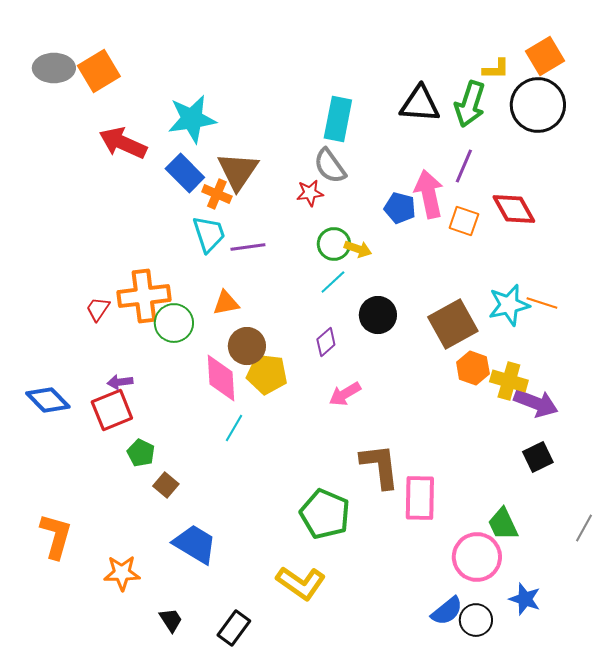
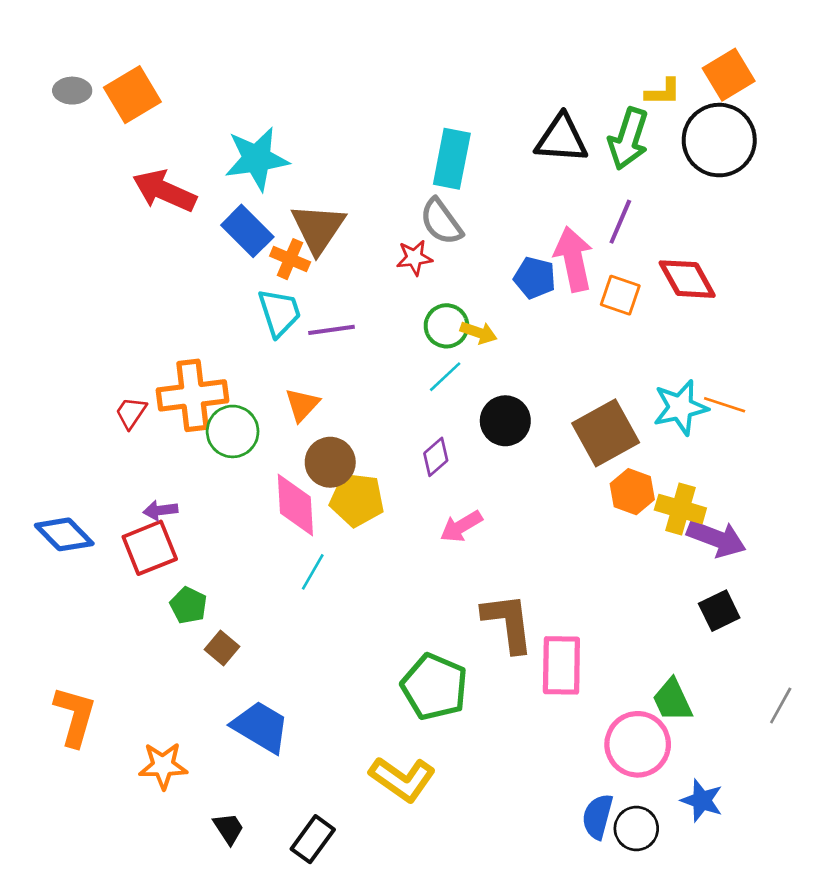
gray ellipse: (54, 68) -> (72, 91), size x0.7
orange triangle: (226, 303) -> (302, 405), turned -36
blue semicircle: (447, 611) -> (598, 816), turned 144

